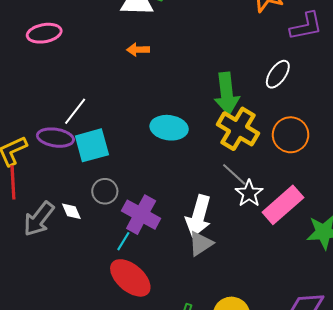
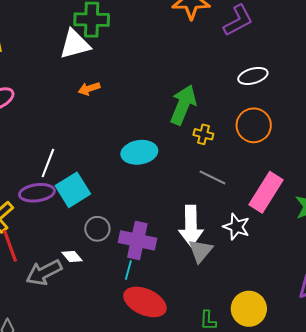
white ellipse: (278, 74) -> (253, 76), moved, turned 56
green arrow: (227, 94) -> (183, 105), turned -135
yellow cross: (238, 129) -> (203, 134), size x0.5
white star: (249, 193) -> (236, 227), moved
gray arrow: (39, 219) -> (44, 273), turned 42

